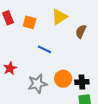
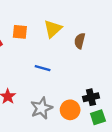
orange square: (30, 22) -> (20, 32), moved
orange circle: (63, 79) -> (70, 110), moved

